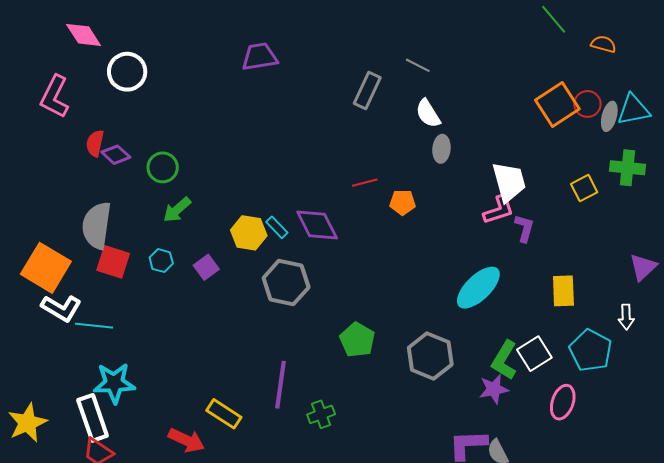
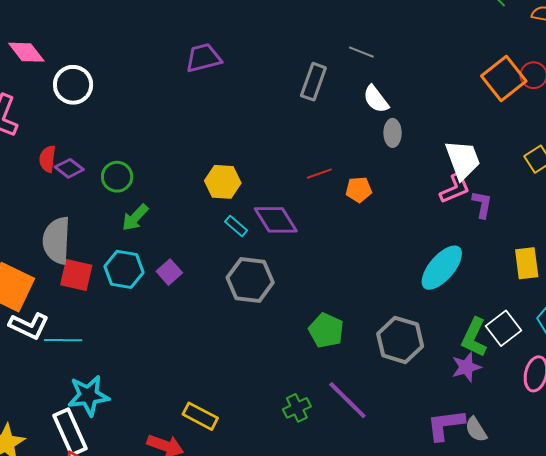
yellow hexagon: (249, 233) -> (223, 182), moved
cyan hexagon: (161, 261) -> (124, 269), size x1.6
purple line: (280, 385) -> (347, 400), moved, turned -48

